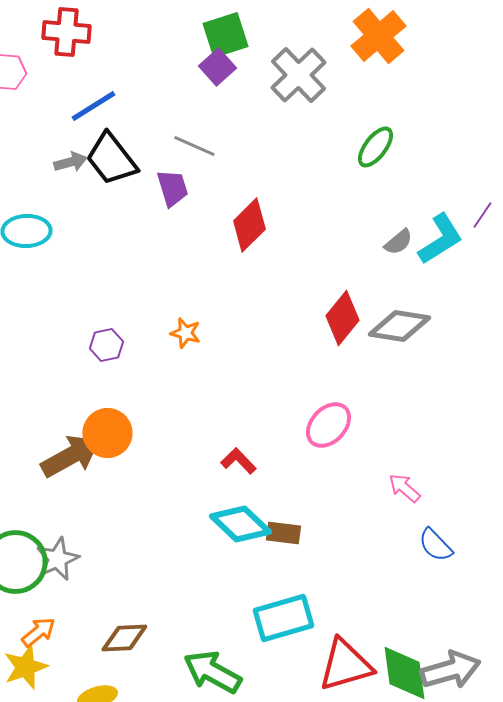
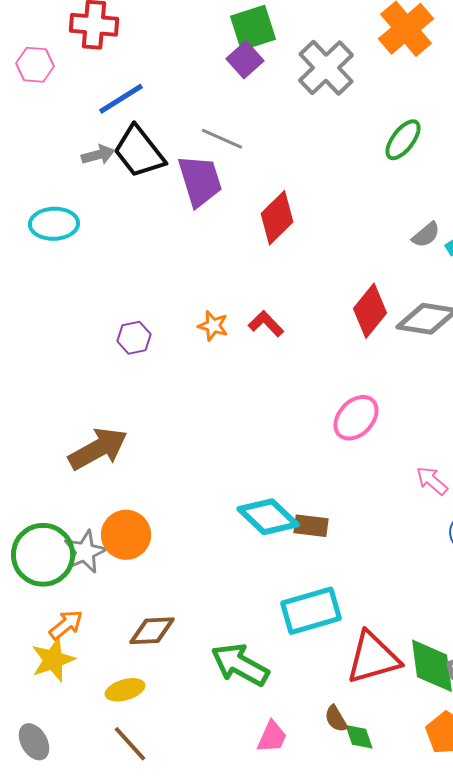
purple trapezoid: (172, 188) -> (200, 181), size x1.4
orange circle: (107, 433) -> (126, 535), moved
red L-shape: (238, 461) -> (266, 324), moved

